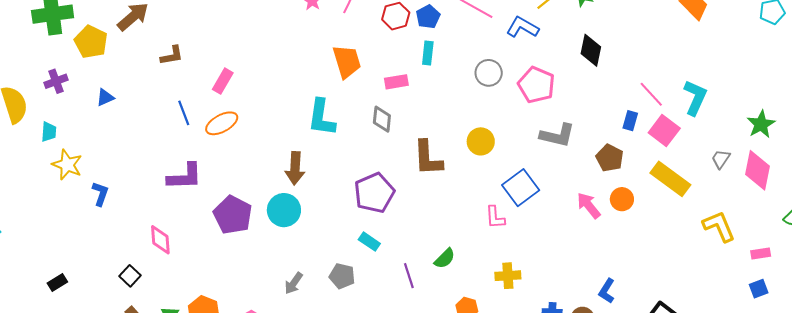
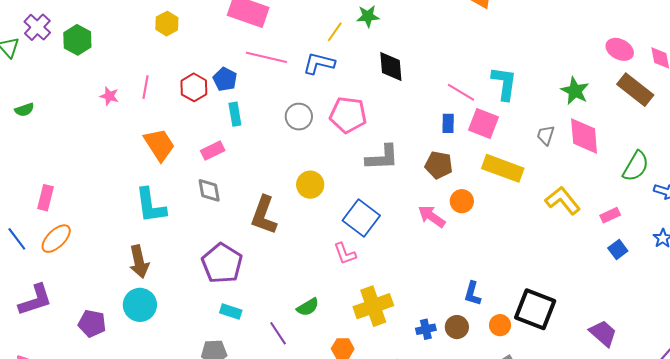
brown L-shape: (428, 158) -> (264, 215), turned 39
purple pentagon: (233, 215) -> (92, 324), size x0.7
green semicircle: (445, 259) -> (308, 307), turned 30
yellow cross: (508, 276) -> (373, 306), size x1.5

